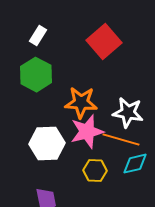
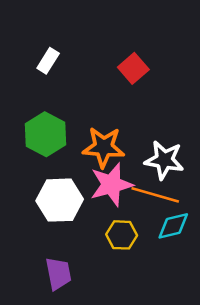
red square: (104, 42) -> (133, 68), size x0.7
green hexagon: (36, 75) -> (46, 134), moved

